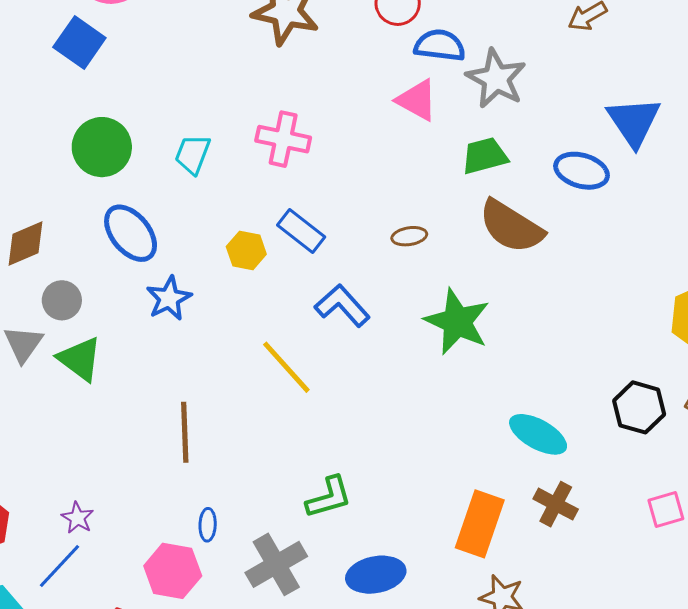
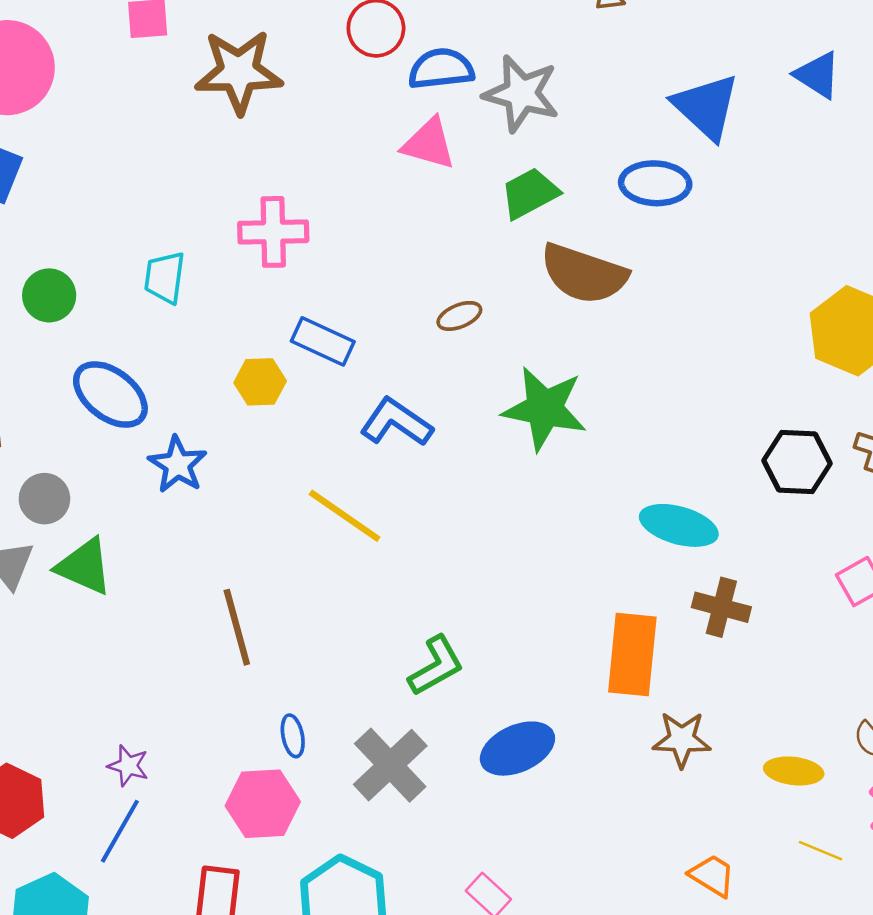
green circle: (102, 147) -> (49, 295), size x0.7

